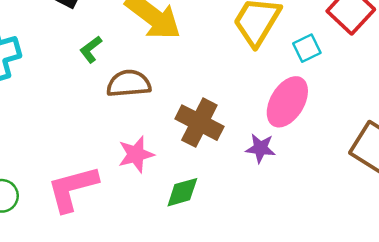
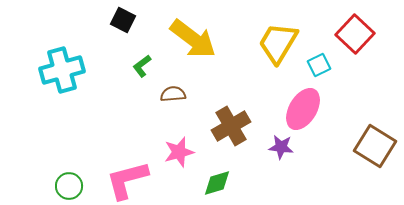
brown semicircle: (129, 84) -> (173, 94), size x0.7
brown cross: (199, 123) -> (231, 126), turned 33

